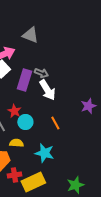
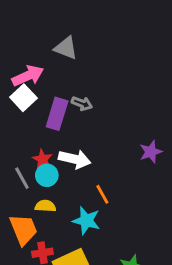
white arrow: (47, 90) -> (75, 159), moved, turned -45
cyan circle: (25, 122) -> (47, 175), moved
orange line: (55, 123) -> (102, 194), moved

